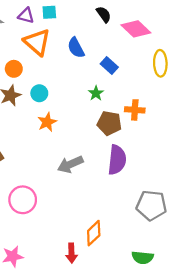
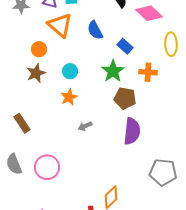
cyan circle: (39, 93) -> (70, 71), moved
green star: (96, 93) -> (113, 71), size x1.6
orange cross: (135, 110) -> (148, 72), moved
gray arrow: (70, 164) -> (85, 126), moved, size x0.6

